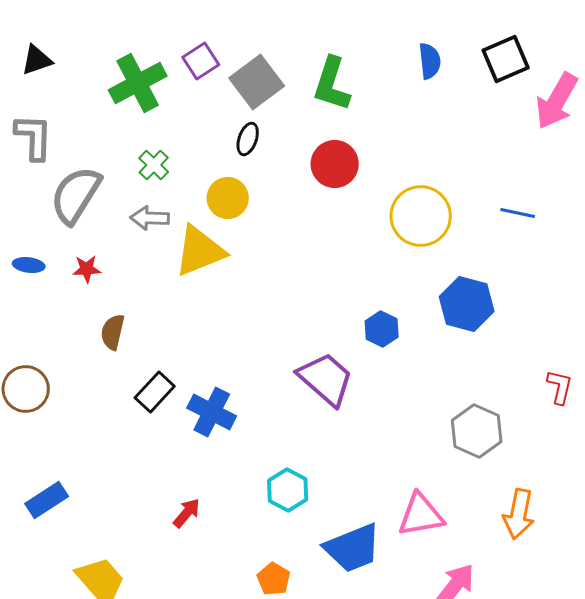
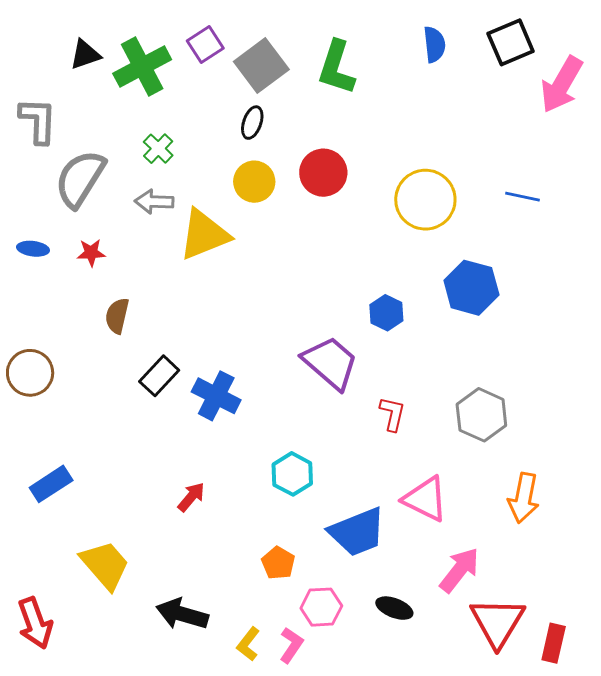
black triangle: (37, 60) -> (85, 54), moved
red circle: (335, 164) -> (323, 173), moved
yellow circle: (228, 198) -> (254, 182), moved
red L-shape: (560, 387) -> (392, 414), moved
pink triangle: (421, 515) -> (425, 499), turned 36

